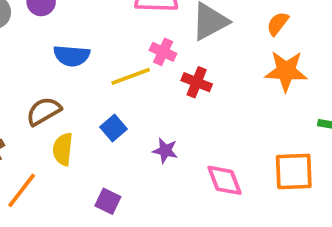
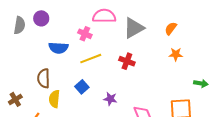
pink cross: (163, 52) -> (85, 34), moved
orange star: (286, 71) -> (176, 54), size x0.6
brown semicircle: (44, 111) -> (44, 78), turned -60

